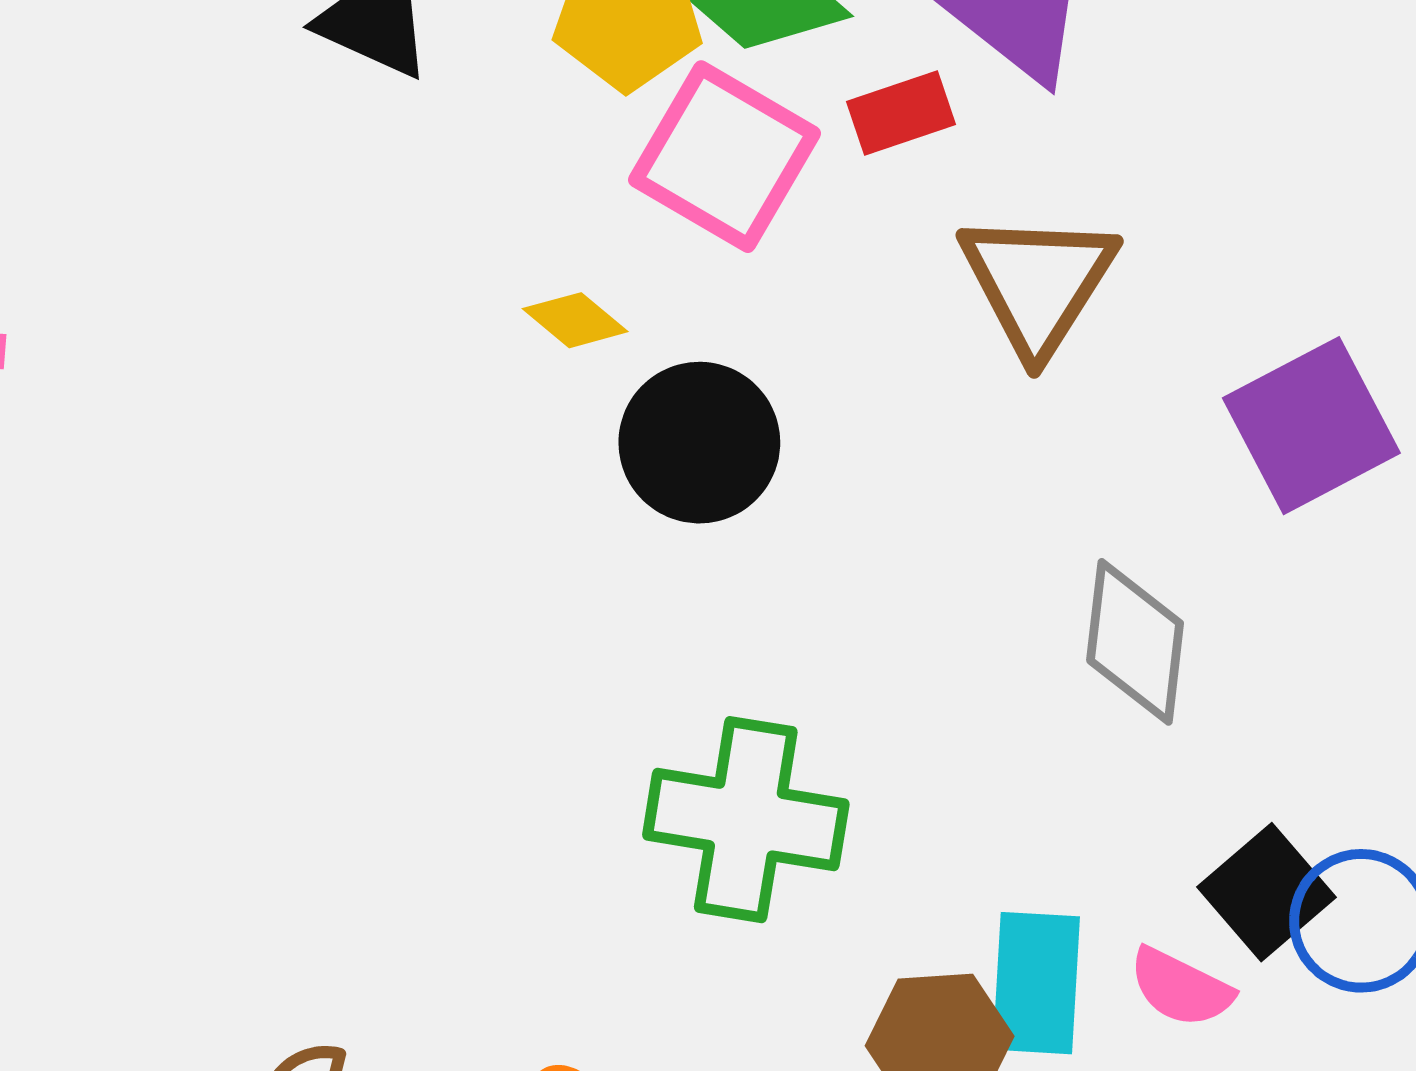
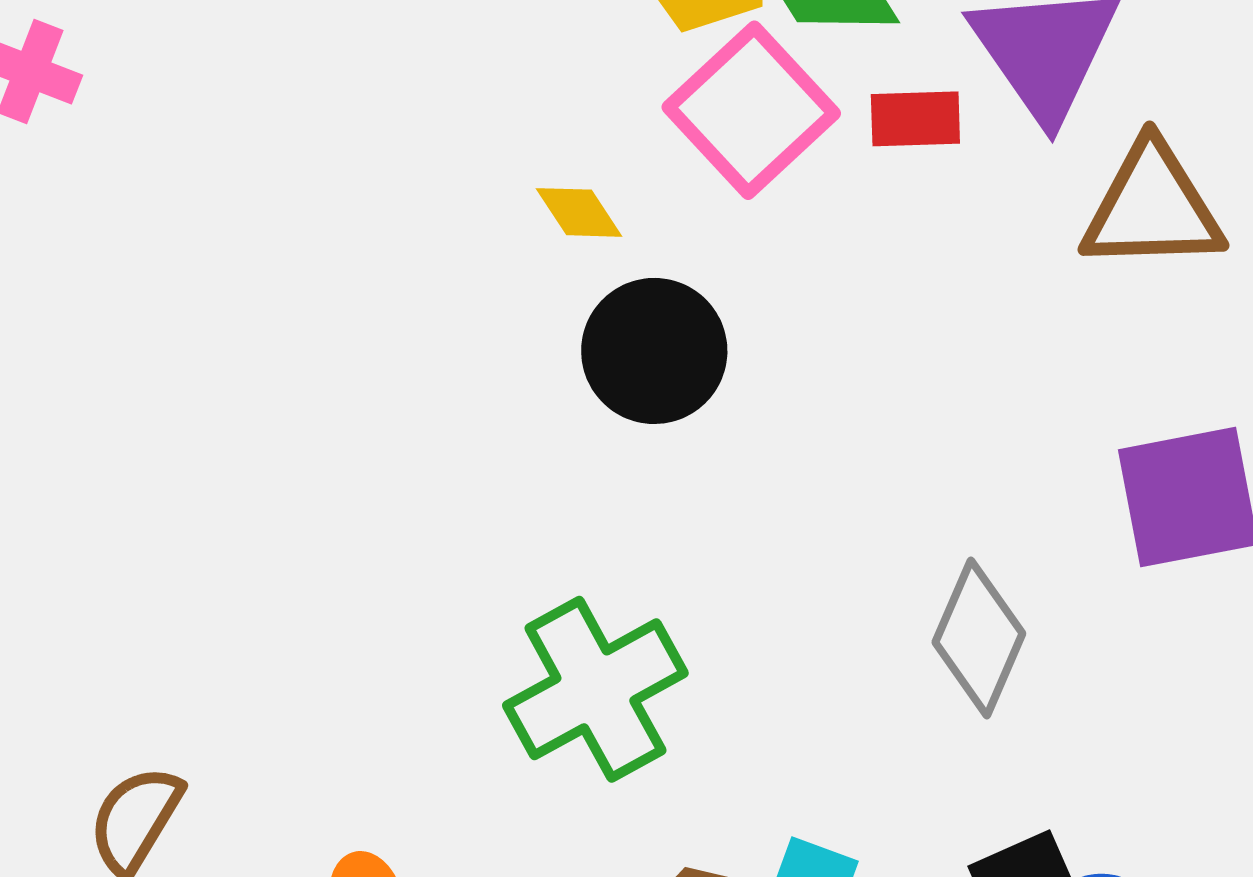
brown triangle: (1038, 283) -> (1152, 207), moved, turned 39
green cross: (746, 820) -> (595, 689), turned 35

